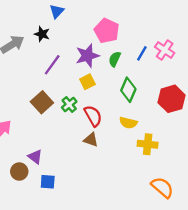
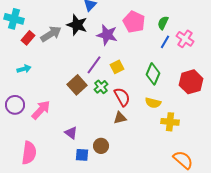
black star: (42, 34) -> (77, 25), size x1.5
purple star: (87, 56) -> (107, 35), moved, turned 30
green semicircle: (115, 59) -> (163, 23), moved
purple line: (52, 65) -> (94, 65), moved
brown triangle: (91, 140) -> (120, 118), turned -32
brown circle: (19, 172) -> (101, 146), moved

